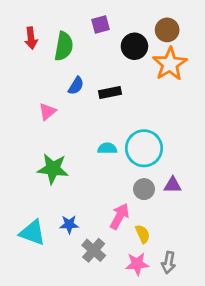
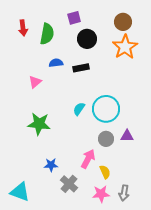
black circle: (134, 46) -> (87, 39), moved
blue semicircle: (76, 86) -> (56, 63), turned -128
cyan semicircle: (107, 148) -> (79, 109), turned -56
cyan triangle: (32, 233) -> (20, 192), moved

